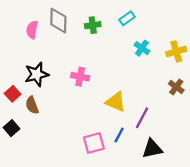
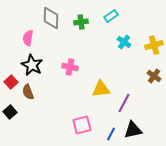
pink semicircle: (32, 30) -> (28, 38), moved
black star: (37, 74) -> (32, 65), turned -30
yellow triangle: (116, 102) -> (101, 89), turned -30
blue line: (119, 135) -> (111, 134), moved

